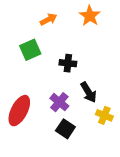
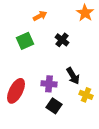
orange star: (90, 16) -> (85, 13), moved
black cross: (68, 63) -> (62, 40), moved, turned 32
purple cross: (59, 102) -> (49, 84), turned -35

